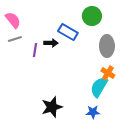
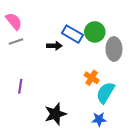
green circle: (92, 16) -> (95, 32), moved
purple line: (35, 50) -> (20, 86), moved
orange cross: (108, 73) -> (92, 78), moved

